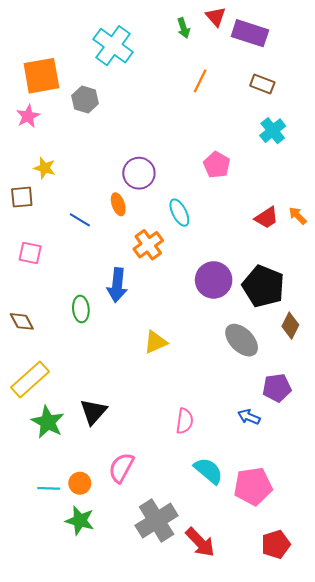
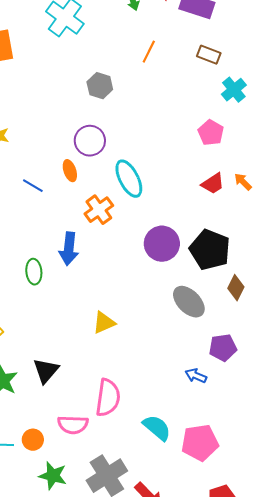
gray hexagon: (85, 100) -> (100, 86), moved
cyan cross: (273, 131) -> (234, 90), moved
pink pentagon: (217, 165) -> (211, 133), moved
cyan ellipse: (179, 213) -> (129, 179), size x1.4
yellow triangle: (156, 342) -> (104, 323), moved
pink semicircle: (185, 421) -> (108, 398), moved, size x1.5
pink semicircle: (121, 468) -> (73, 425), turned -116
green star: (80, 521) -> (53, 476), moved

